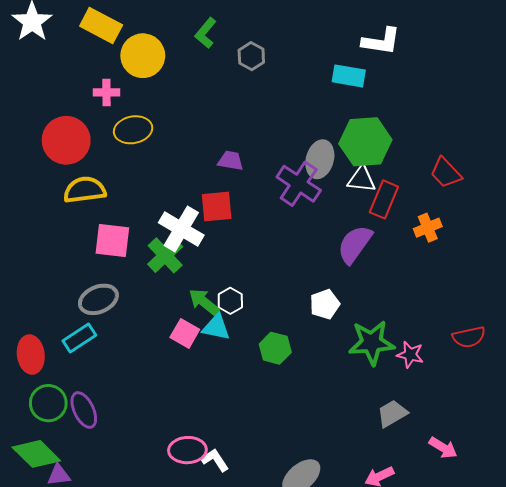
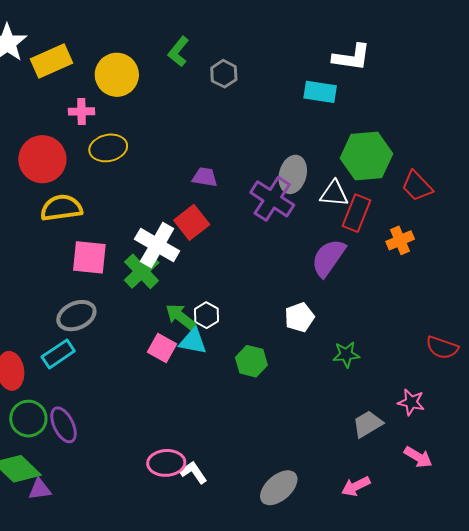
yellow rectangle: (101, 25) -> (52, 61), moved, turned -51
green hexagon: (365, 142) -> (366, 156), moved
red square: (217, 206) -> (192, 222), turned -32
red semicircle: (469, 337) -> (442, 348), turned 32
green star: (372, 343) -> (346, 354), size x0.6
pink star: (410, 355) -> (411, 402), moved

